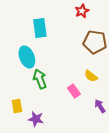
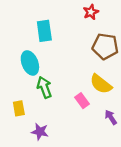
yellow semicircle: (91, 76) -> (101, 84), size x1.5
yellow rectangle: (17, 106) -> (19, 108), moved

